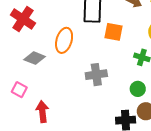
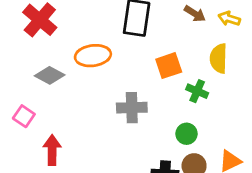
orange square: (113, 32) -> (169, 66), moved, turned -36
orange ellipse: (64, 40) -> (93, 56), turned 60

